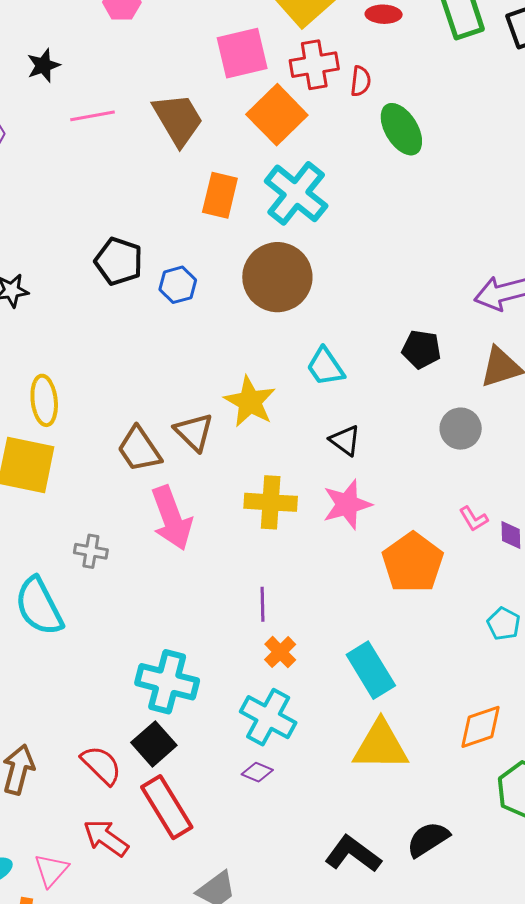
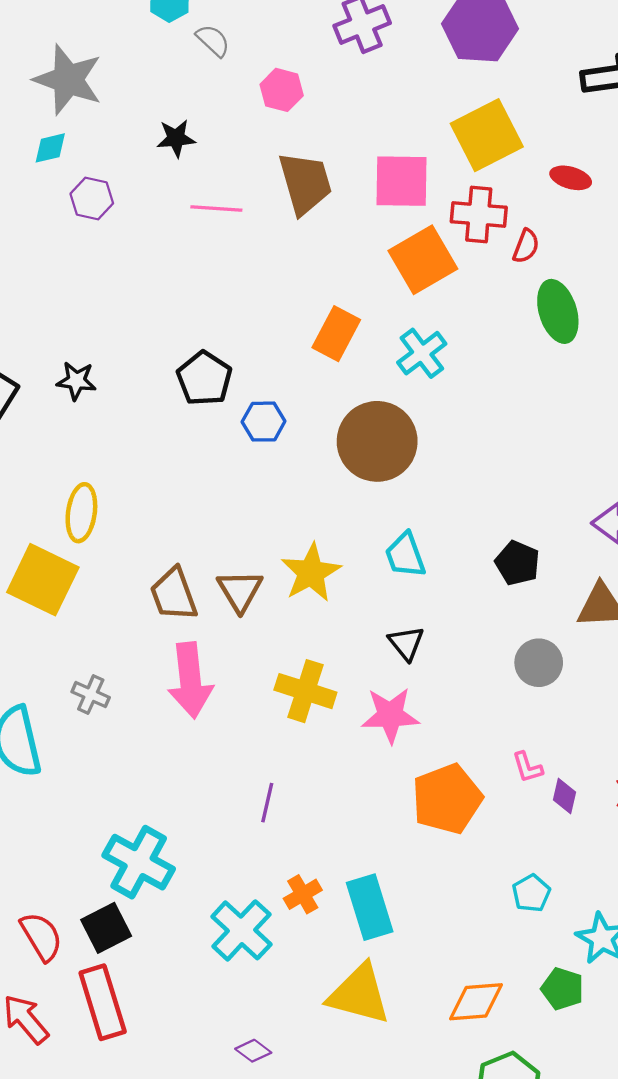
brown trapezoid: (178, 119) -> (305, 183), moved
cyan cross: (296, 193) -> (422, 353), size x0.7
orange cross: (280, 652) -> (303, 894), moved
purple diamond: (257, 772) -> (253, 1051), moved

